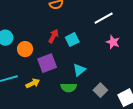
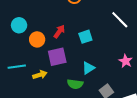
white line: (104, 18) -> (120, 20), turned 66
red arrow: (54, 36) -> (59, 32), moved
pink star: (113, 42) -> (126, 61), moved

